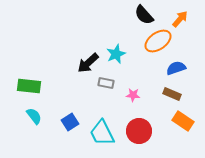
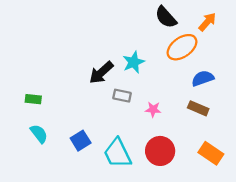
green rectangle: (29, 86) -> (33, 99), size x0.6
orange rectangle: (183, 121) -> (211, 153), moved

